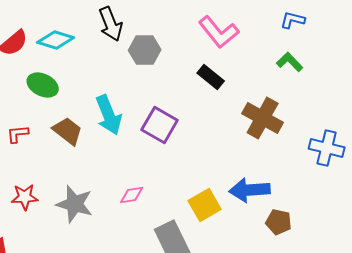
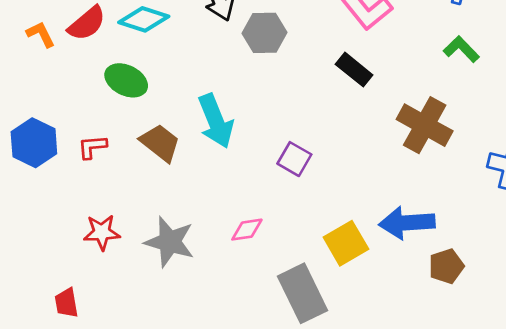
purple square: (160, 125) -> (294, 159), moved, size x0.7
brown pentagon: (279, 222) -> (446, 266), turned -30

